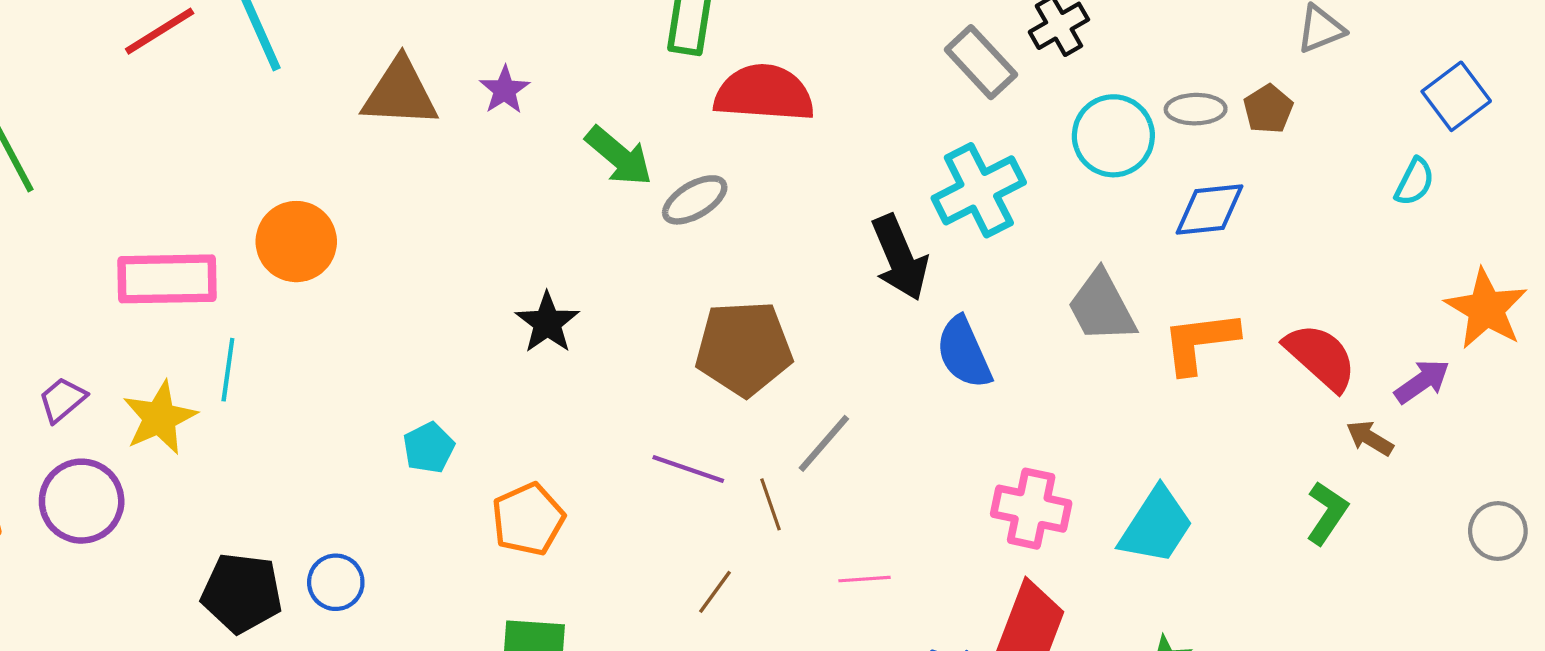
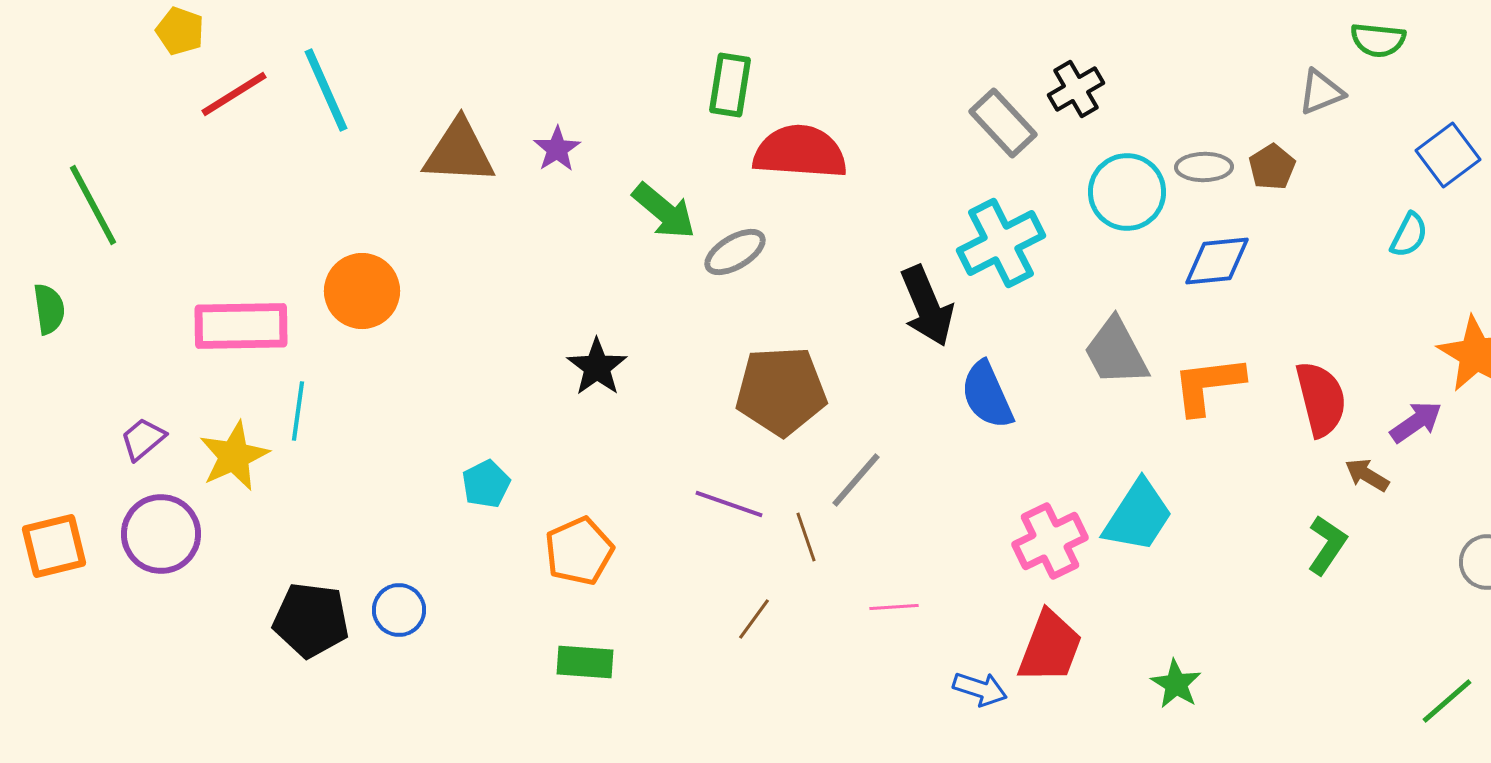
red semicircle: (1321, 357) -> (1321, 399), turned 34
pink cross: (1031, 509) -> (1050, 541), turned -38
cyan trapezoid: (1156, 526) -> (1138, 516), moved

